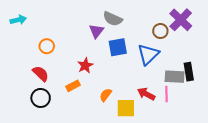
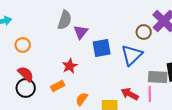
gray semicircle: (113, 19) -> (65, 20), moved, turned -96
orange circle: (47, 46) -> (23, 45), moved
orange semicircle: (106, 95) -> (82, 99), moved
black circle: (41, 98) -> (26, 88), moved

